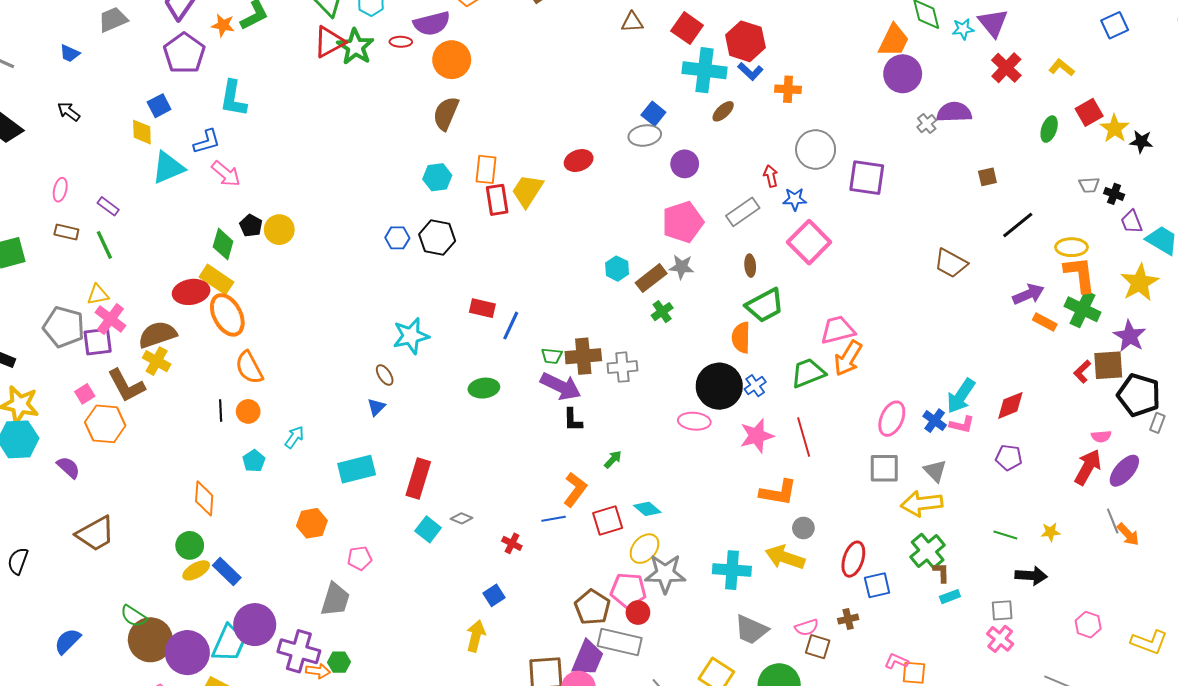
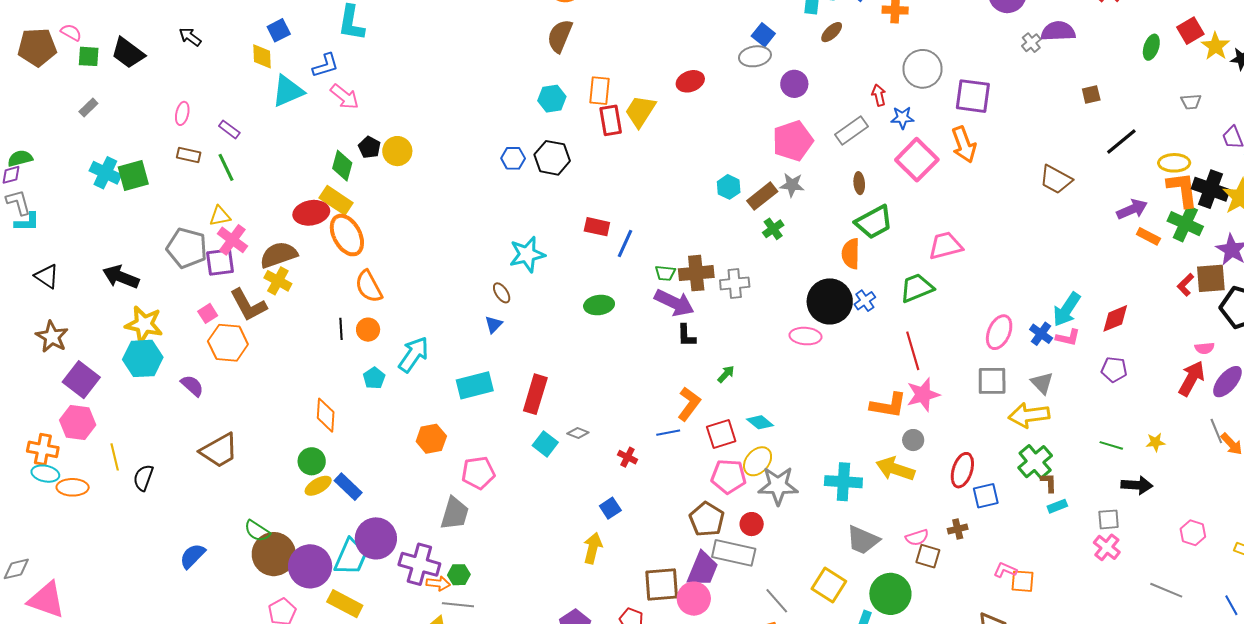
black cross: (1114, 194) -> (1211, 189), moved, size x1.8
orange arrow: (848, 358) -> (964, 145), moved, turned -51
pink star: (757, 436) -> (923, 395), moved
cyan arrow: (294, 437) -> (414, 354), size x1.6
pink pentagon: (360, 558) -> (478, 473), size x1.4
pink pentagon: (628, 590) -> (729, 476), moved

